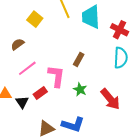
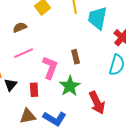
brown rectangle: (79, 59) -> (76, 57), turned -56
green star: (80, 90) -> (70, 86), size x1.5
red rectangle: (40, 93) -> (34, 90), moved, turned -72

